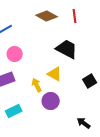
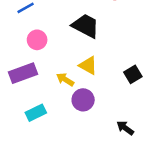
black trapezoid: (67, 49) -> (86, 26), moved
yellow arrow: (37, 85) -> (65, 79), turned -32

